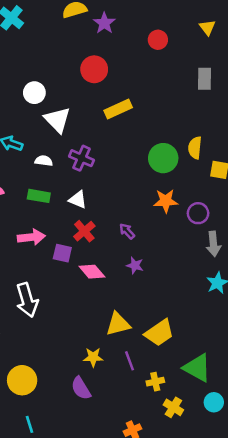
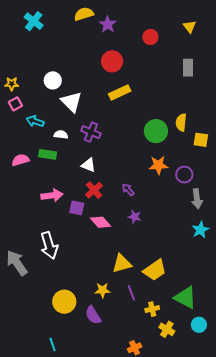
red circle: (94, 69) -> (112, 61), moved
green rectangle: (39, 196) -> (48, 154), moved
yellow circle: (22, 380) -> (64, 302), moved

